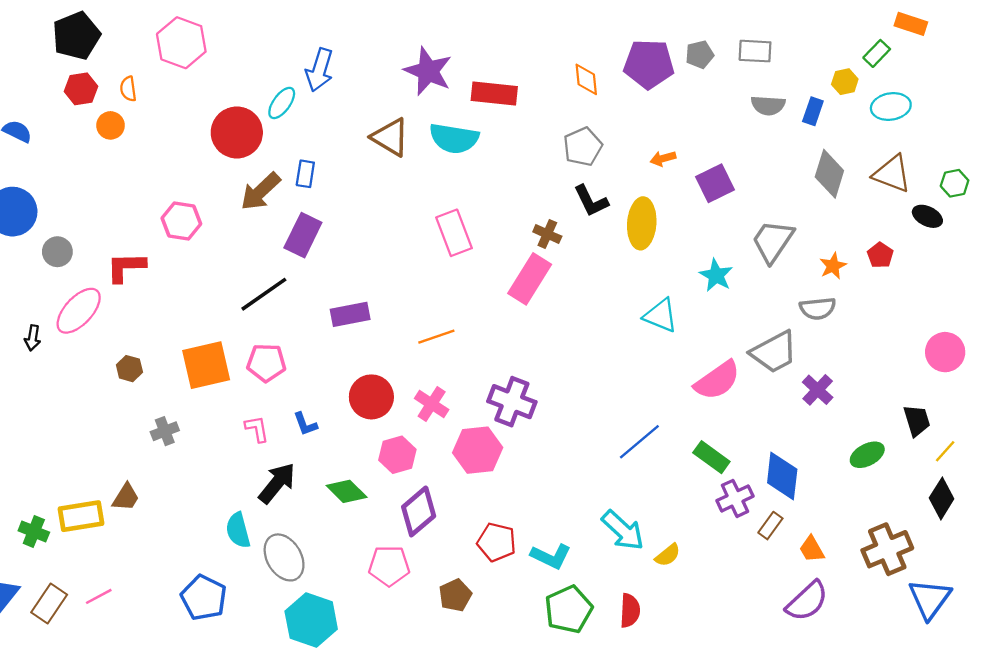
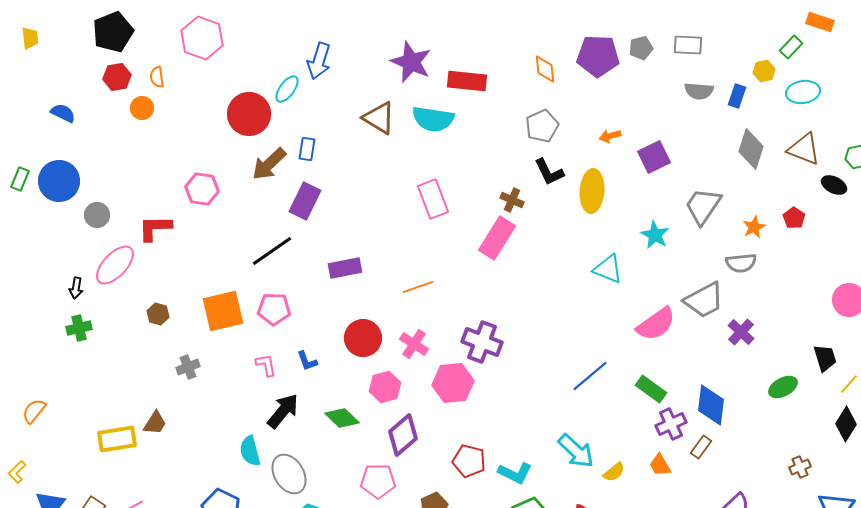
green cross: (34, 531) -> (79, 328), moved, turned -35
orange trapezoid: (812, 549) -> (660, 465), moved
brown cross: (887, 549) -> (800, 467), size x0.5

